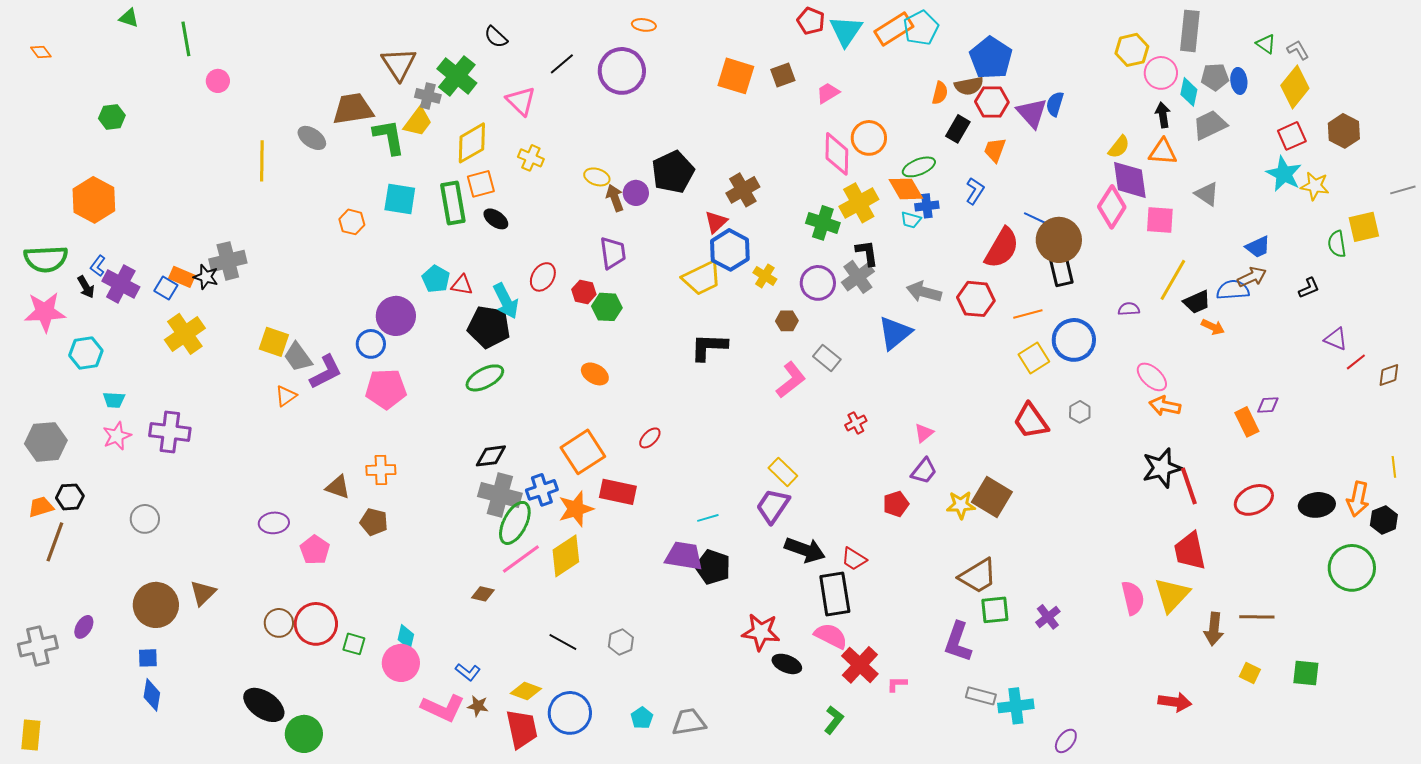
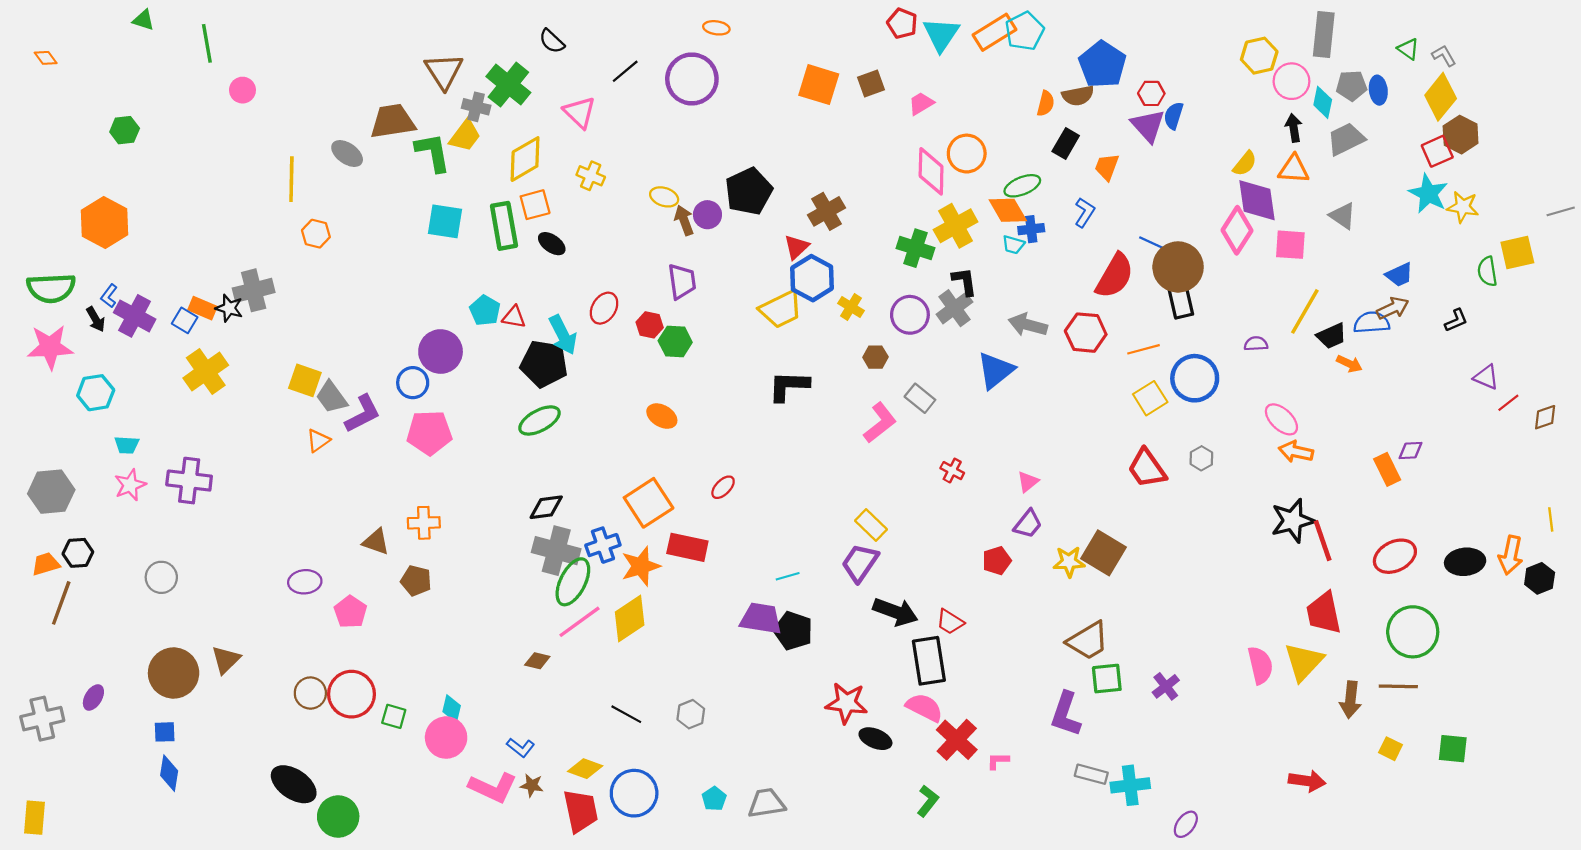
red hexagon: (992, 102) -> (1151, 93), moved, size x0.7
brown hexagon: (1344, 131) -> (1461, 135), moved
orange hexagon: (352, 222) -> (316, 234), moved
red cross: (856, 423) -> (952, 471), turned -35
green circle: (1352, 568) -> (1413, 632), moved

